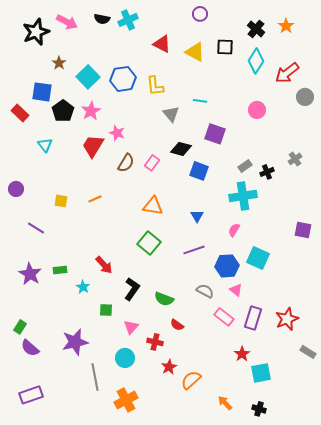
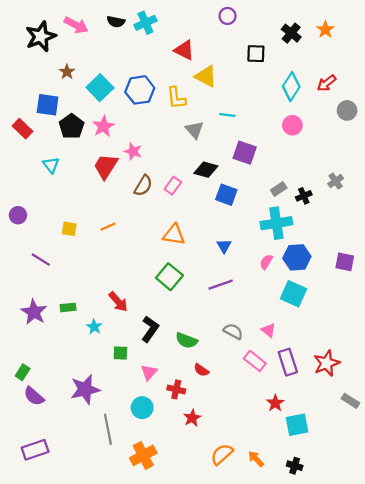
yellow triangle: (195, 52) -> (206, 76), moved
cyan diamond: (256, 61) -> (291, 87), moved
red arrow: (287, 73) -> (327, 83), size x0.7
blue hexagon: (227, 266) -> (297, 257), moved
purple rectangle: (253, 318) -> (288, 362), turned -35
orange semicircle: (191, 380) -> (222, 454), moved

